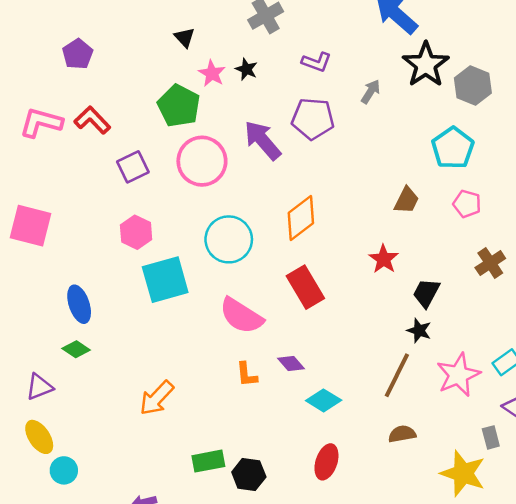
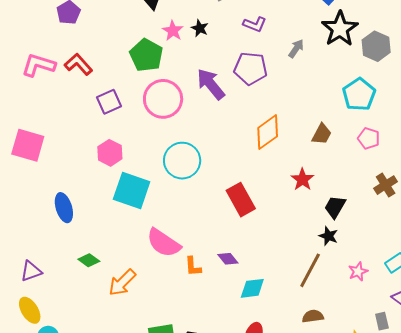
orange diamond: (301, 218) -> (268, 132), moved
cyan square: (165, 280) -> (132, 190), turned 33
pink semicircle: (241, 316) -> (164, 243), moved
green diamond: (76, 349) -> (89, 260), moved
pink star: (458, 375) -> (358, 272), size x0.6
cyan diamond: (324, 400) -> (252, 288), turned -40

